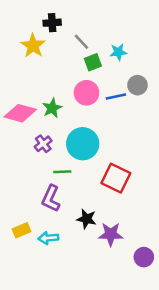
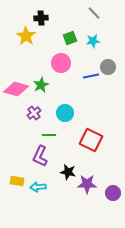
gray line: (81, 42) -> (94, 13), moved
green square: (93, 62) -> (70, 38), moved
pink circle: (87, 93) -> (61, 63), moved
cyan circle: (83, 144) -> (65, 113), size x0.7
yellow rectangle: (22, 230) -> (17, 181), turned 32
purple circle: (144, 257) -> (113, 193), moved

